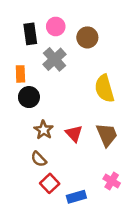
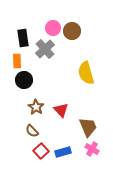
pink circle: (56, 26) -> (53, 28), moved
black rectangle: (30, 34) -> (23, 38), moved
brown trapezoid: (107, 135) -> (88, 127), moved
blue rectangle: (76, 197) -> (63, 152), moved

